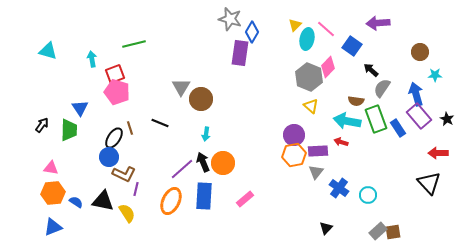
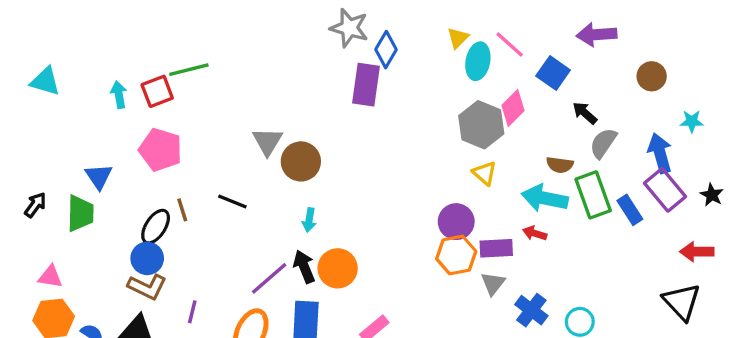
brown circle: (420, 52) -> (652, 76), moved
red square: (115, 74) -> (157, 91), moved
brown L-shape: (124, 174) -> (147, 287), moved

